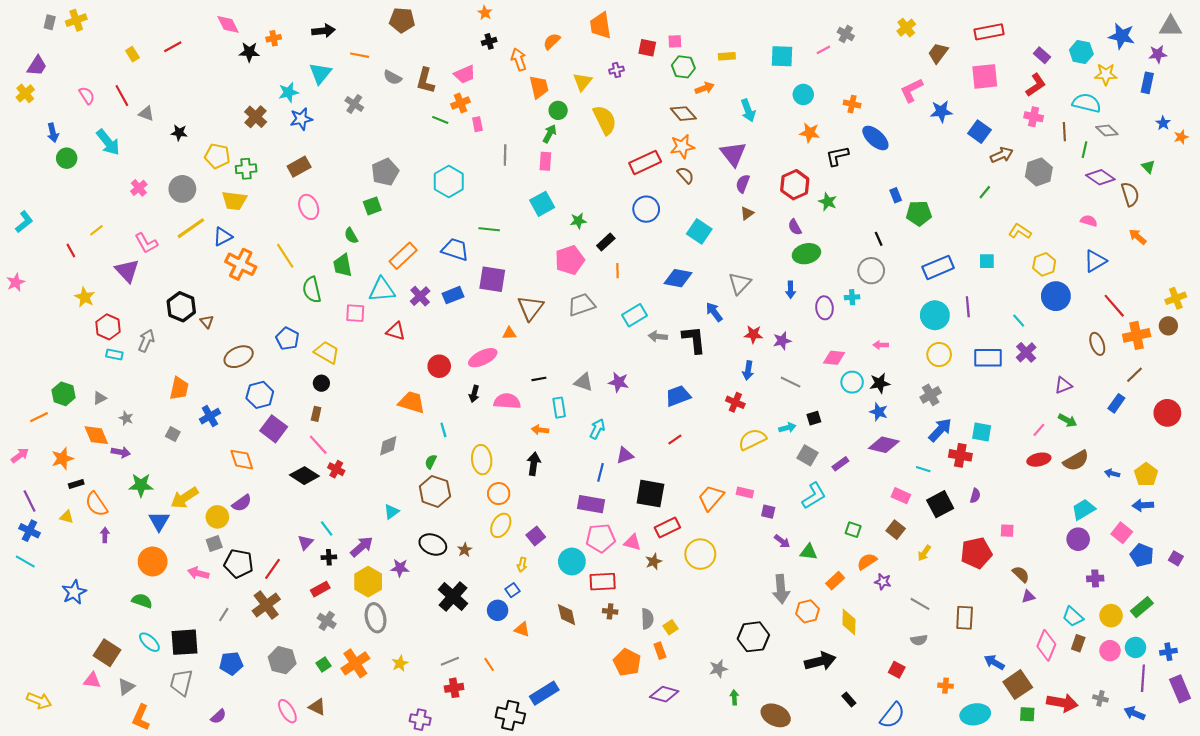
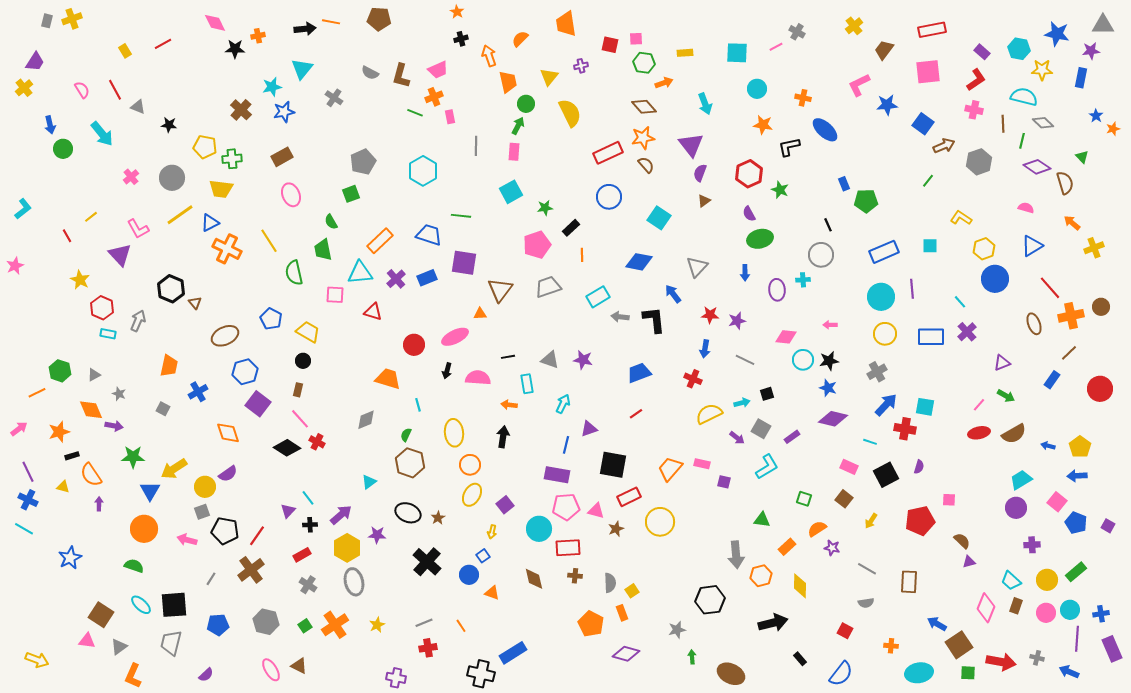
orange line: (360, 55) -> (331, 22), moved
yellow cross: (1176, 298) -> (1094, 248), moved
purple arrow: (782, 541) -> (737, 438), moved

